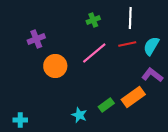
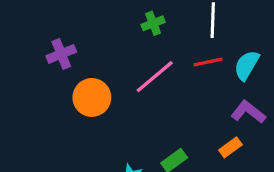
orange rectangle: (133, 97) -> (230, 147), moved, size x0.6

